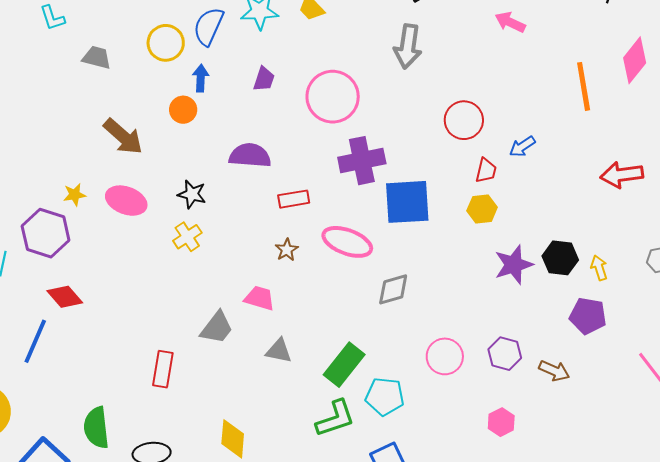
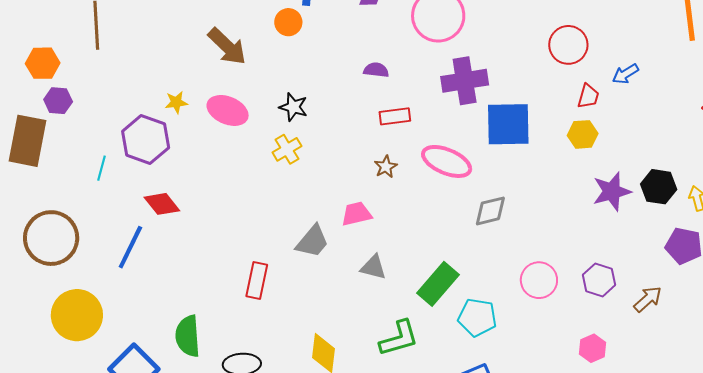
purple semicircle: (250, 155) -> (376, 70), moved, size x0.6
pink trapezoid: (259, 298) -> (356, 214), turned -32
brown arrow: (554, 371) -> (648, 299), turned -68
green L-shape: (335, 418) -> (399, 338), moved

